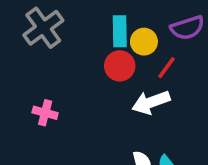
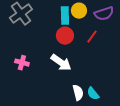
yellow circle: (144, 42) -> (79, 11), moved
white arrow: (151, 102) -> (61, 63), moved, turned -125

